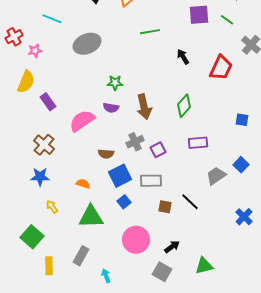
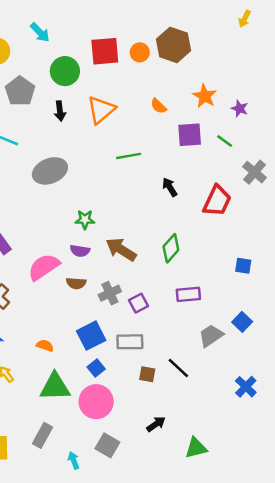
brown arrow: (144, 107) -> (121, 249), turned 135
brown semicircle: (106, 154) -> (76, 283), moved
pink circle: (136, 240) -> (96, 402), moved
gray square: (162, 272) -> (107, 445), moved

